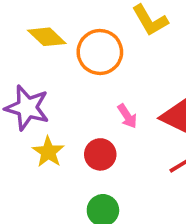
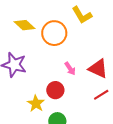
yellow star: (48, 152) -> (36, 104), moved

